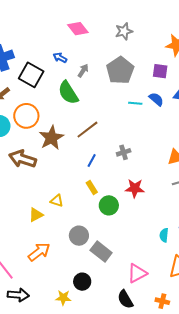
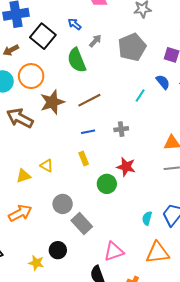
cyan line: (135, 103) -> (140, 96), moved, turned -72
blue line: (92, 161) -> (88, 132), turned 40
green circle: (109, 205) -> (107, 184), moved

